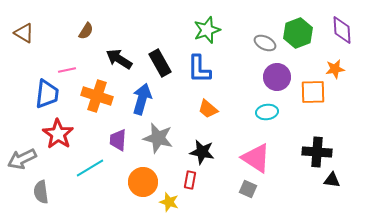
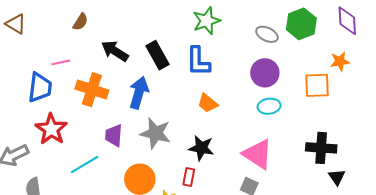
purple circle: (277, 77) -> (265, 73), moved
black triangle: (332, 180) -> (337, 177), turned 48

